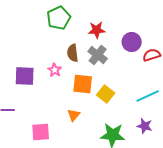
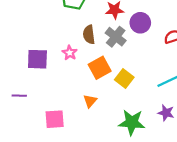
purple circle: (132, 42) -> (140, 23), moved
orange square: (83, 84) -> (100, 68), turned -35

